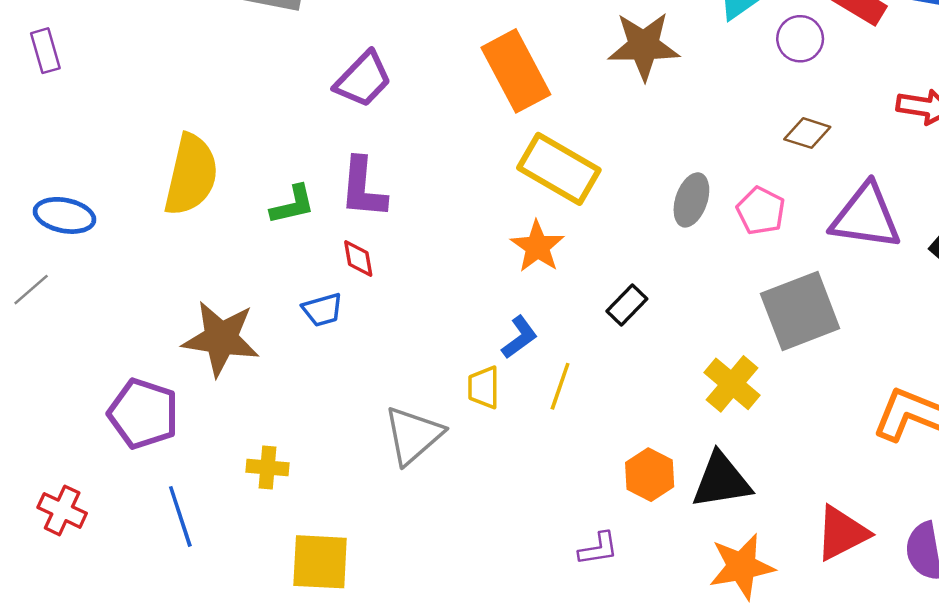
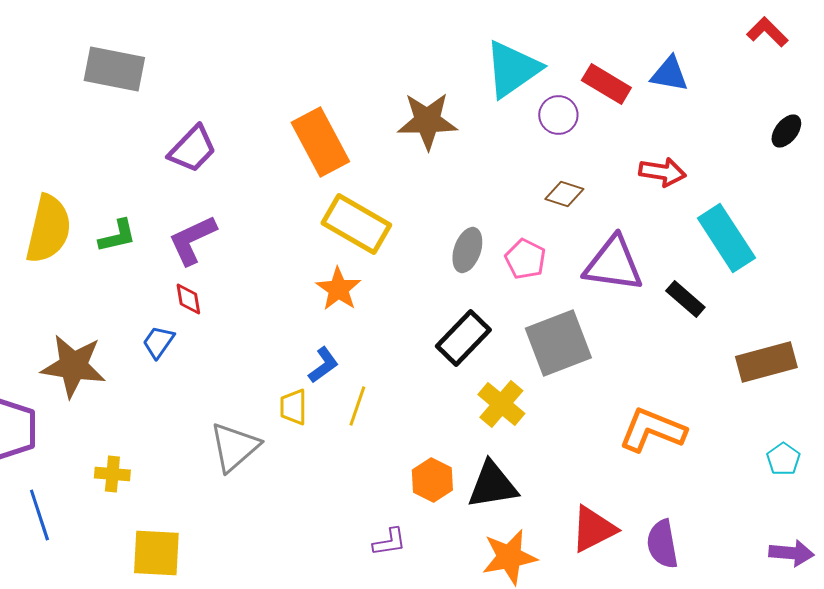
purple L-shape: (363, 188) -> (192, 240), turned 60
green L-shape: (293, 205) -> (117, 236), moved
black rectangle: (627, 305) -> (463, 338), moved, size x1.6
blue trapezoid: (322, 310) -> (158, 342), turned 141

